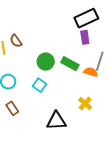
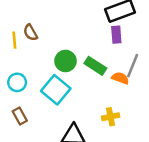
cyan square: (40, 85) -> (56, 90), size x1.6
yellow cross: (85, 104) -> (111, 117), turned 32

